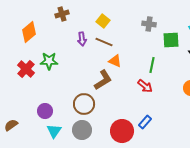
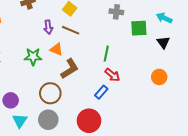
green star: (49, 61) -> (33, 57), moved
orange triangle: (115, 61) -> (56, 49), moved
green line: (152, 65) -> (106, 54), moved
blue rectangle: (145, 122) -> (101, 92), moved

